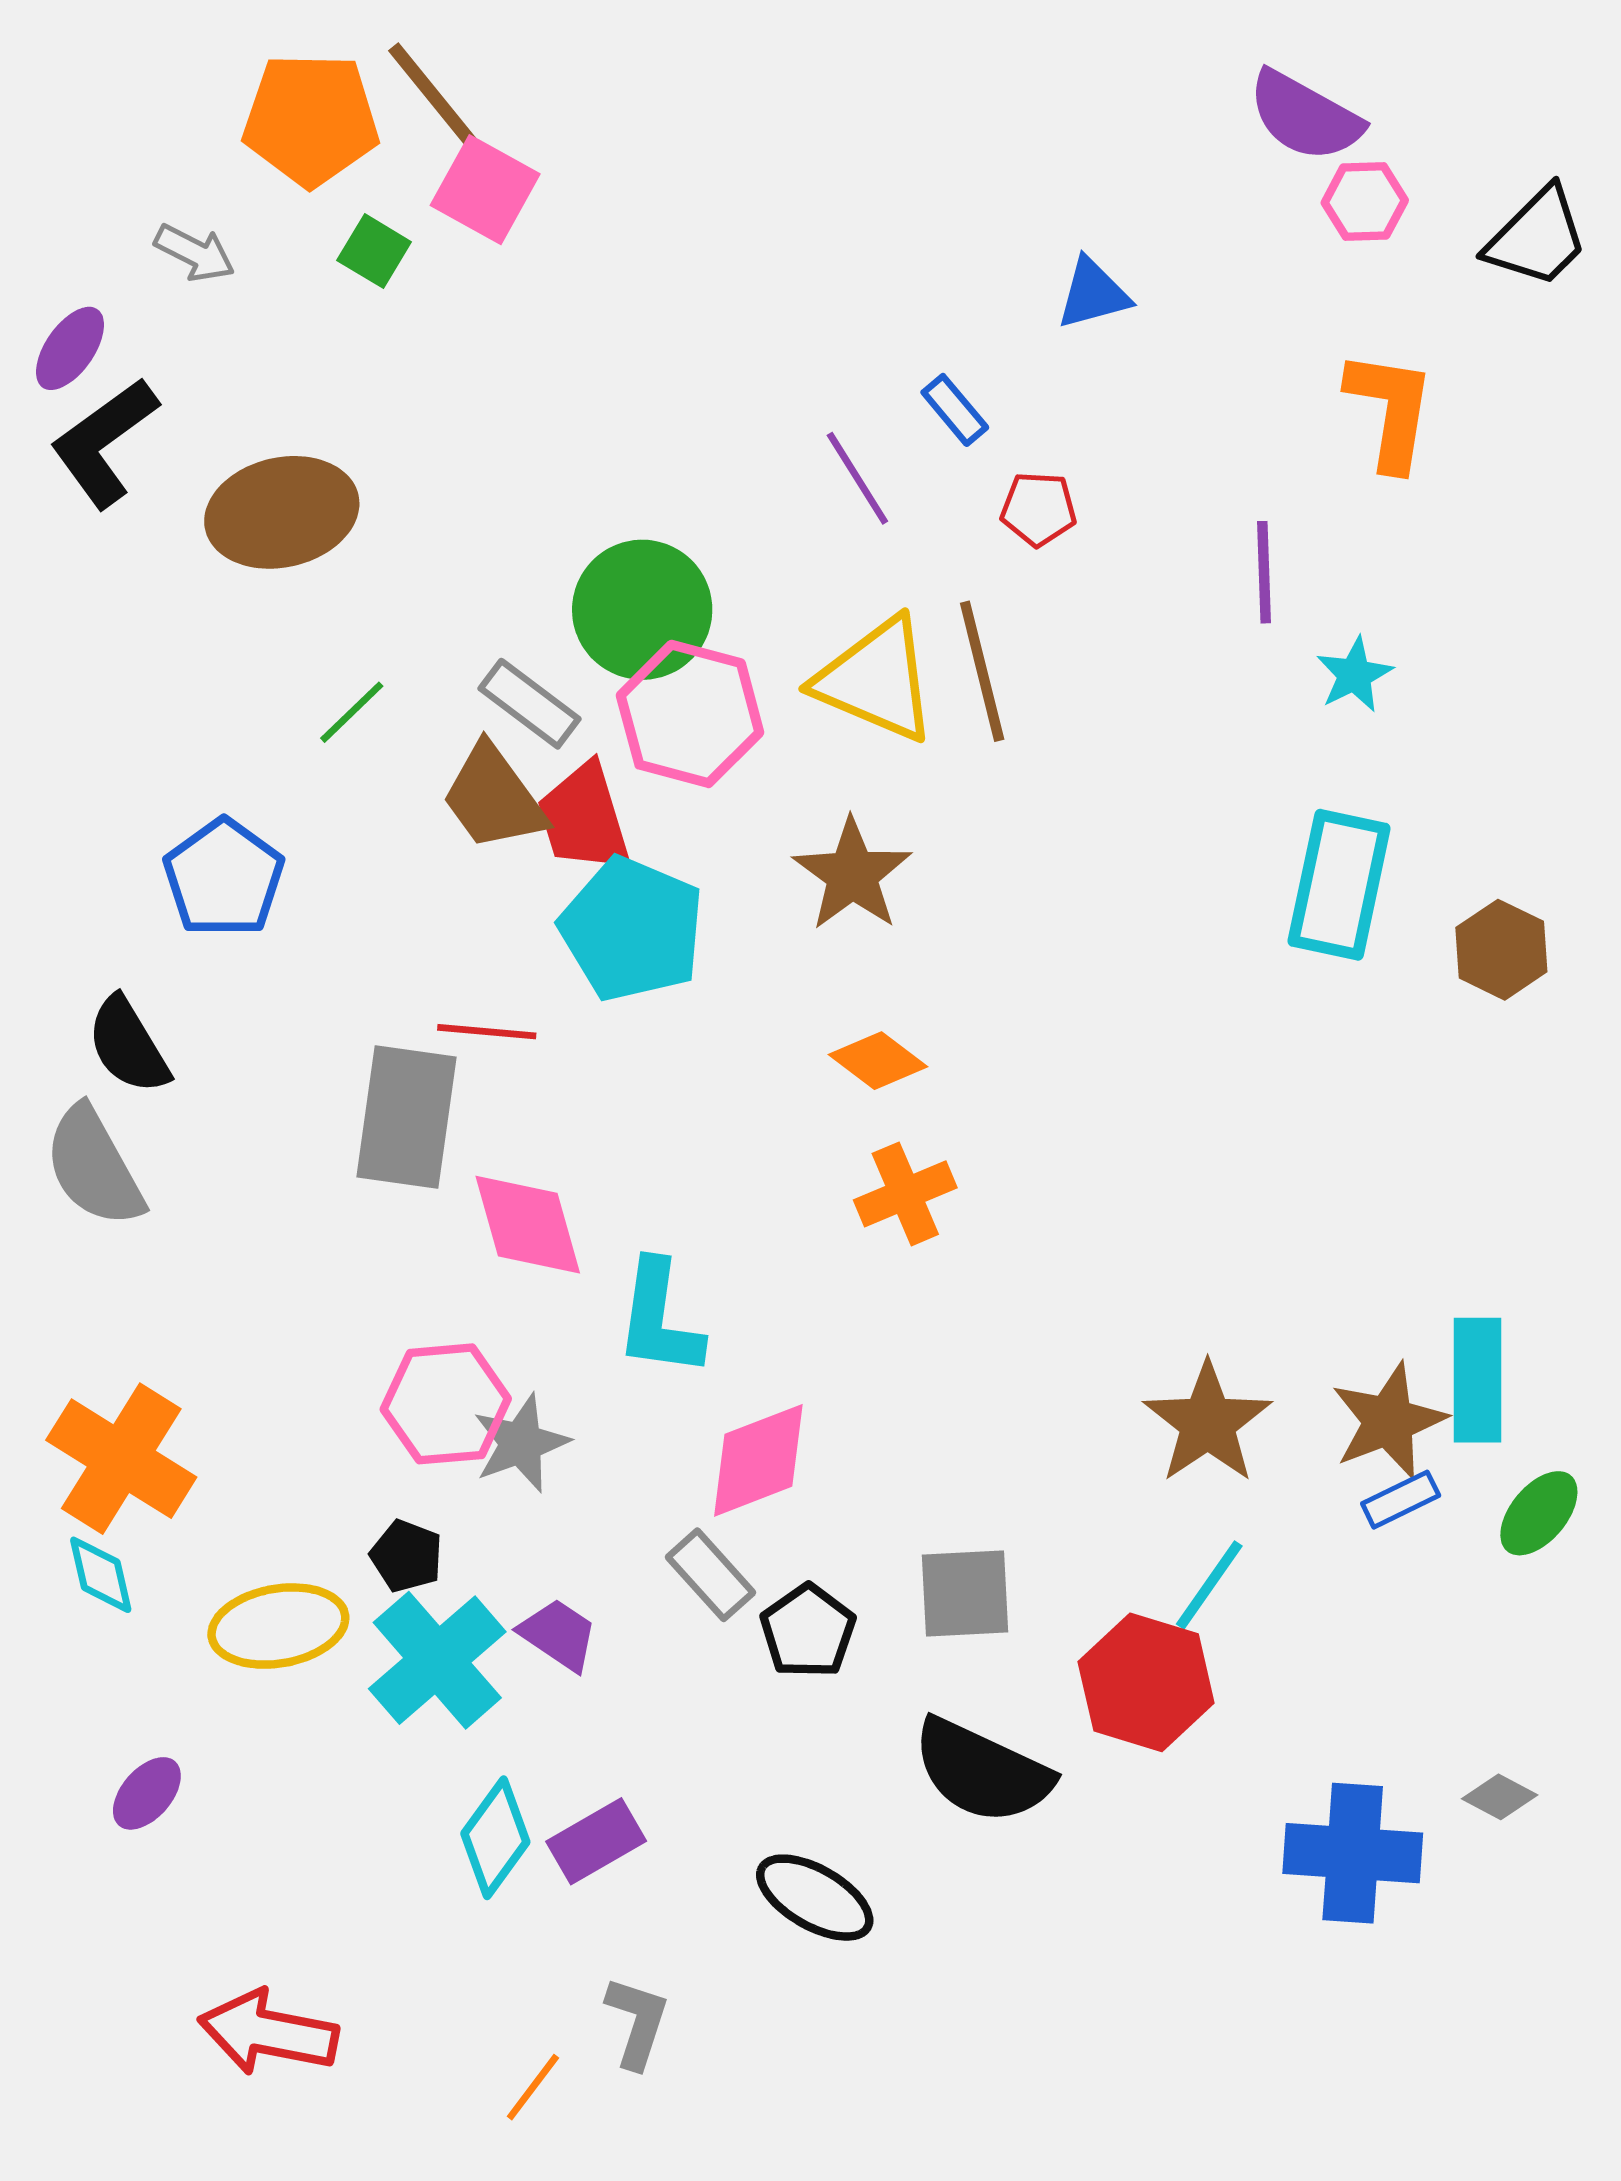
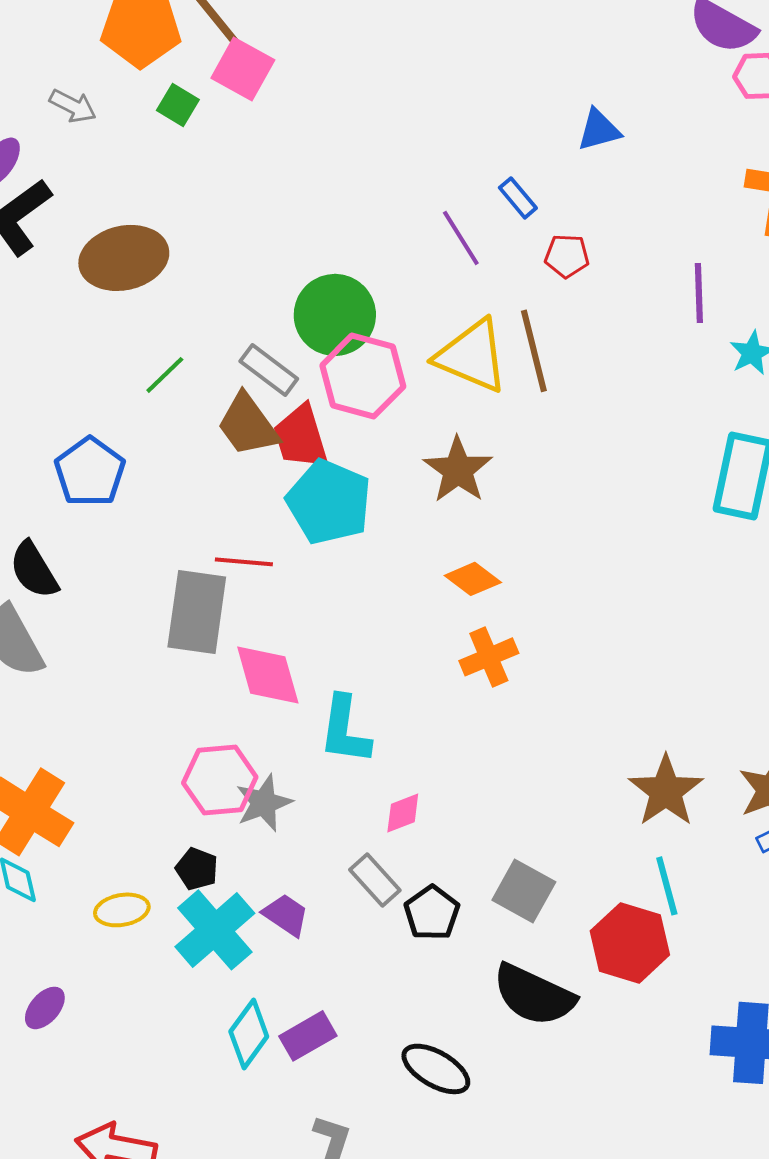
pink diamond: (758, 1460) -> (403, 813), size x0.6
cyan line: (1209, 1585) -> (667, 886), turned -50
gray square: (965, 1594) -> (524, 891), turned 32
yellow ellipse: (278, 1626) -> (122, 910), size x0.7

